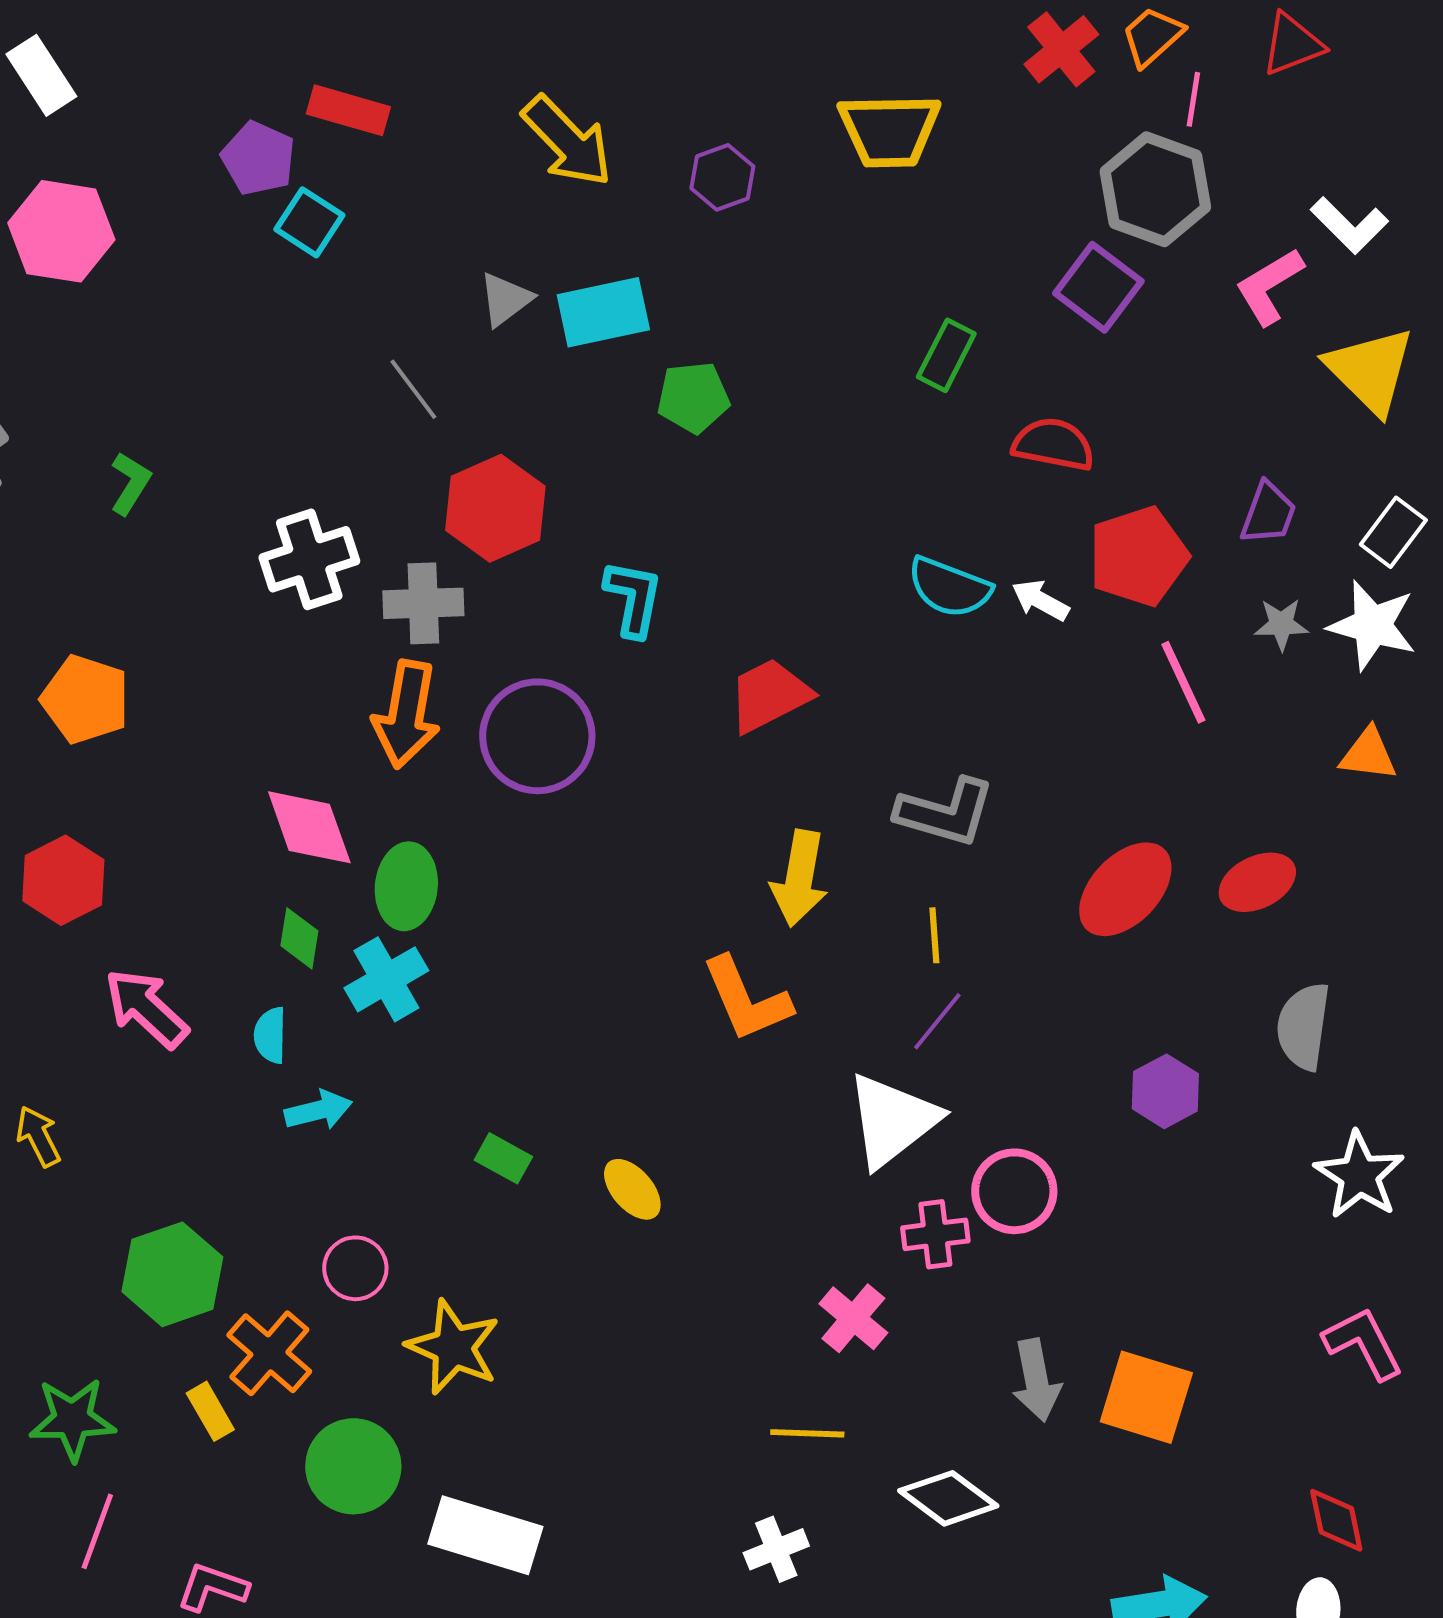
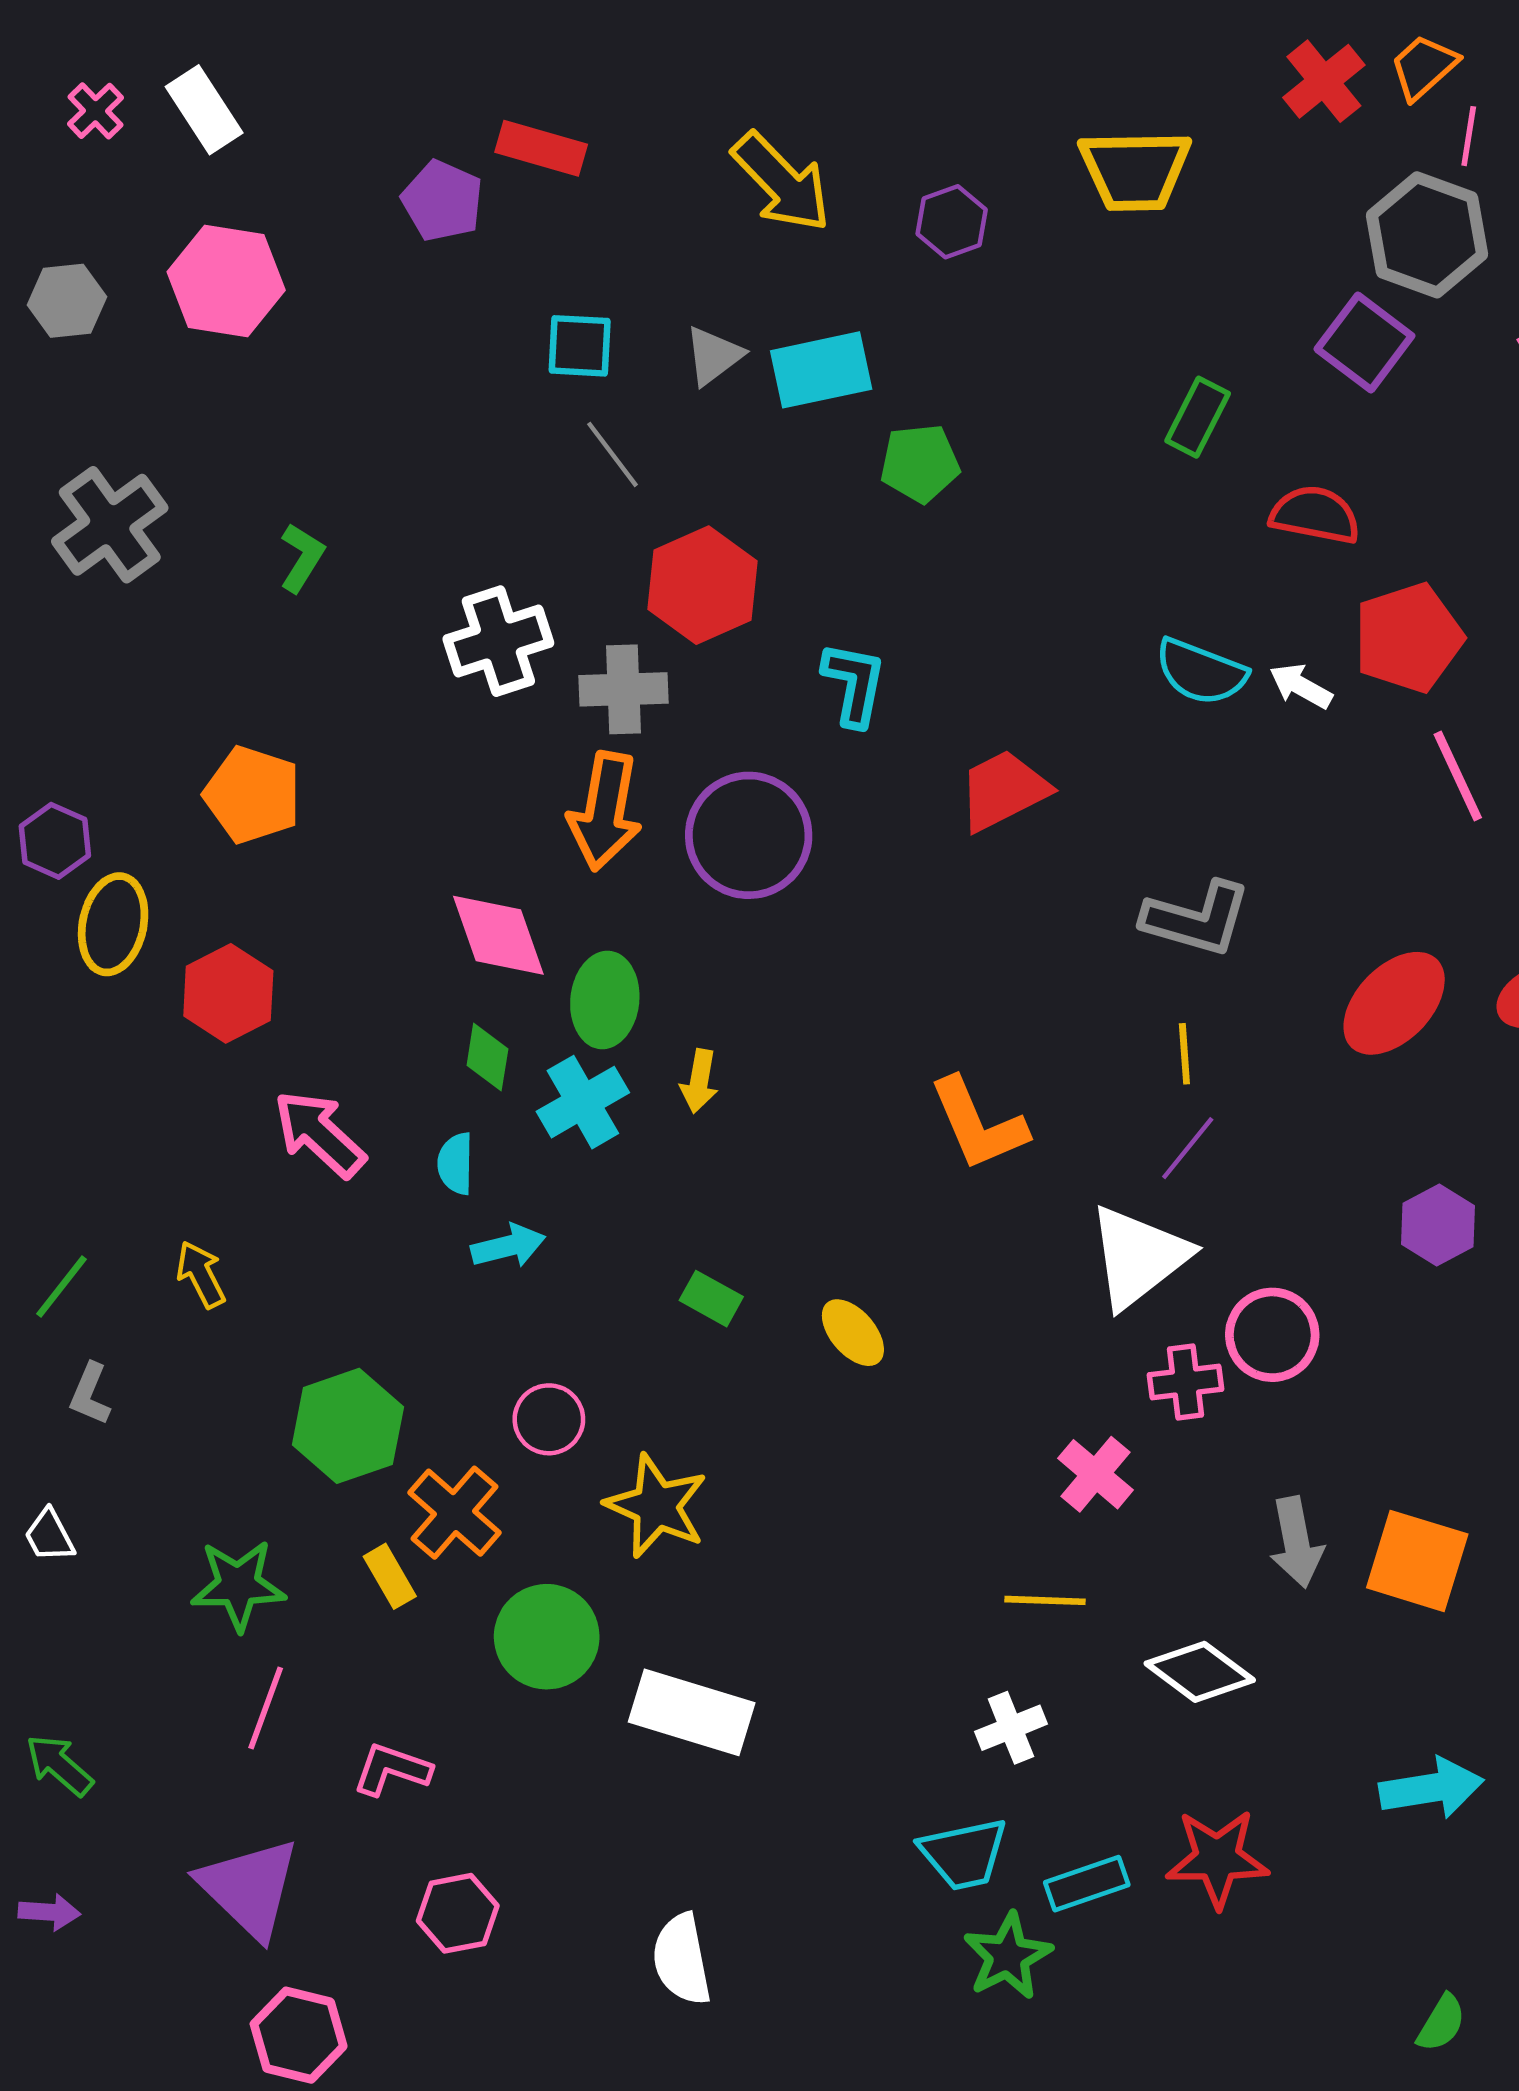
cyan square: (309, 222) -> (580, 346), moved, turned -30
yellow arrow: (799, 878) -> (699, 1081), moved, size x0.6

